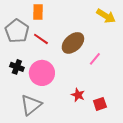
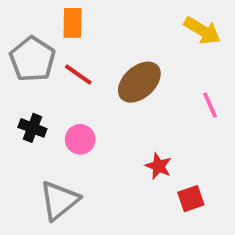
pink line: (95, 59) -> (210, 105), moved, turned -64
pink circle: (42, 73) -> (80, 139), size x0.6
red star: (78, 95) -> (158, 166), moved

